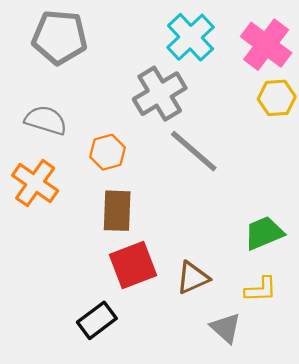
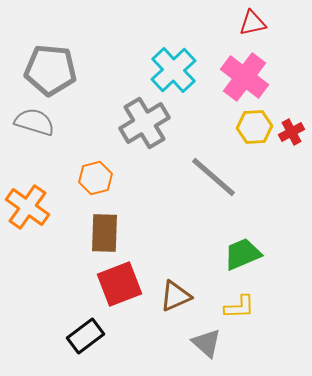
gray semicircle: (46, 120) -> (34, 122), moved
gray line: (194, 151) -> (213, 177), moved

